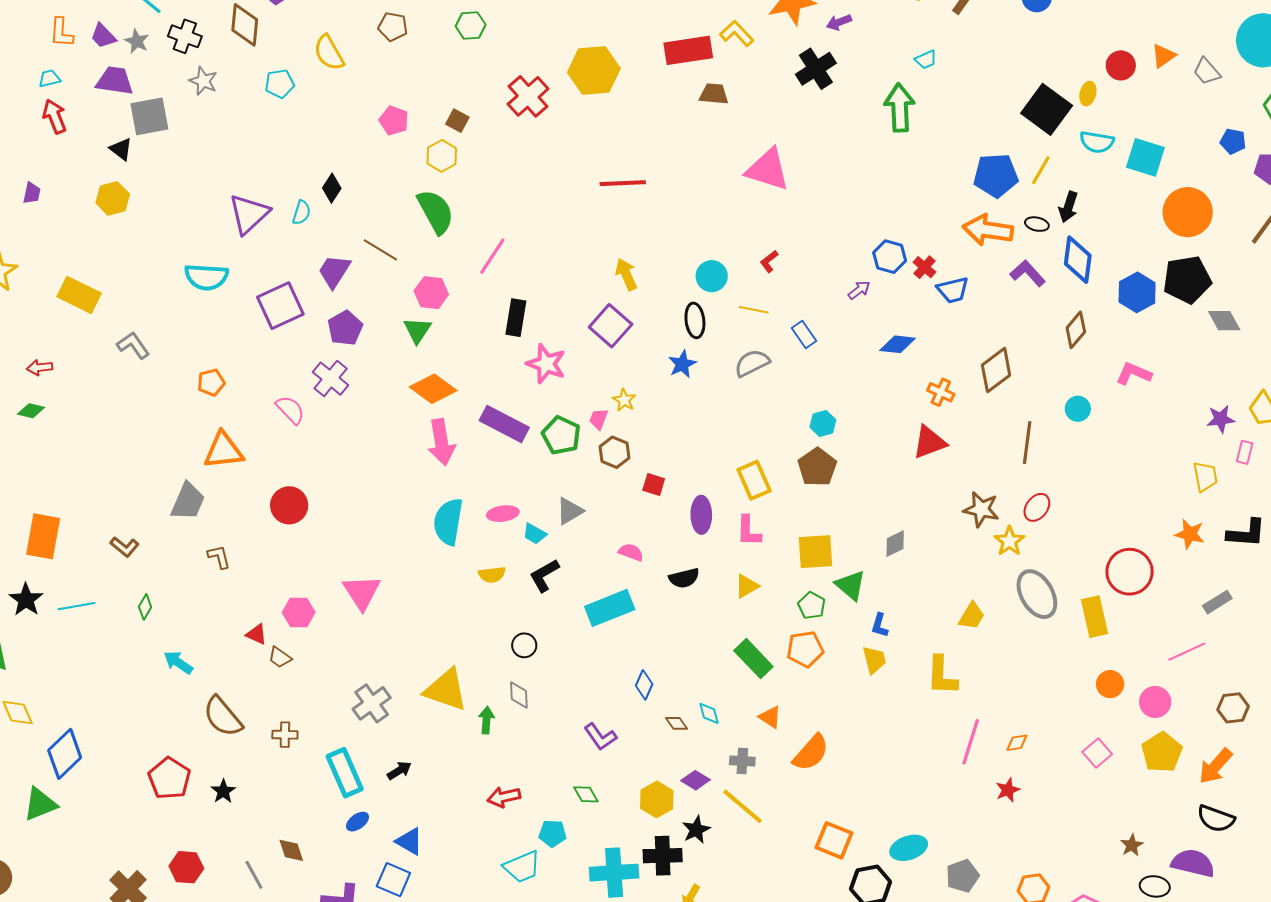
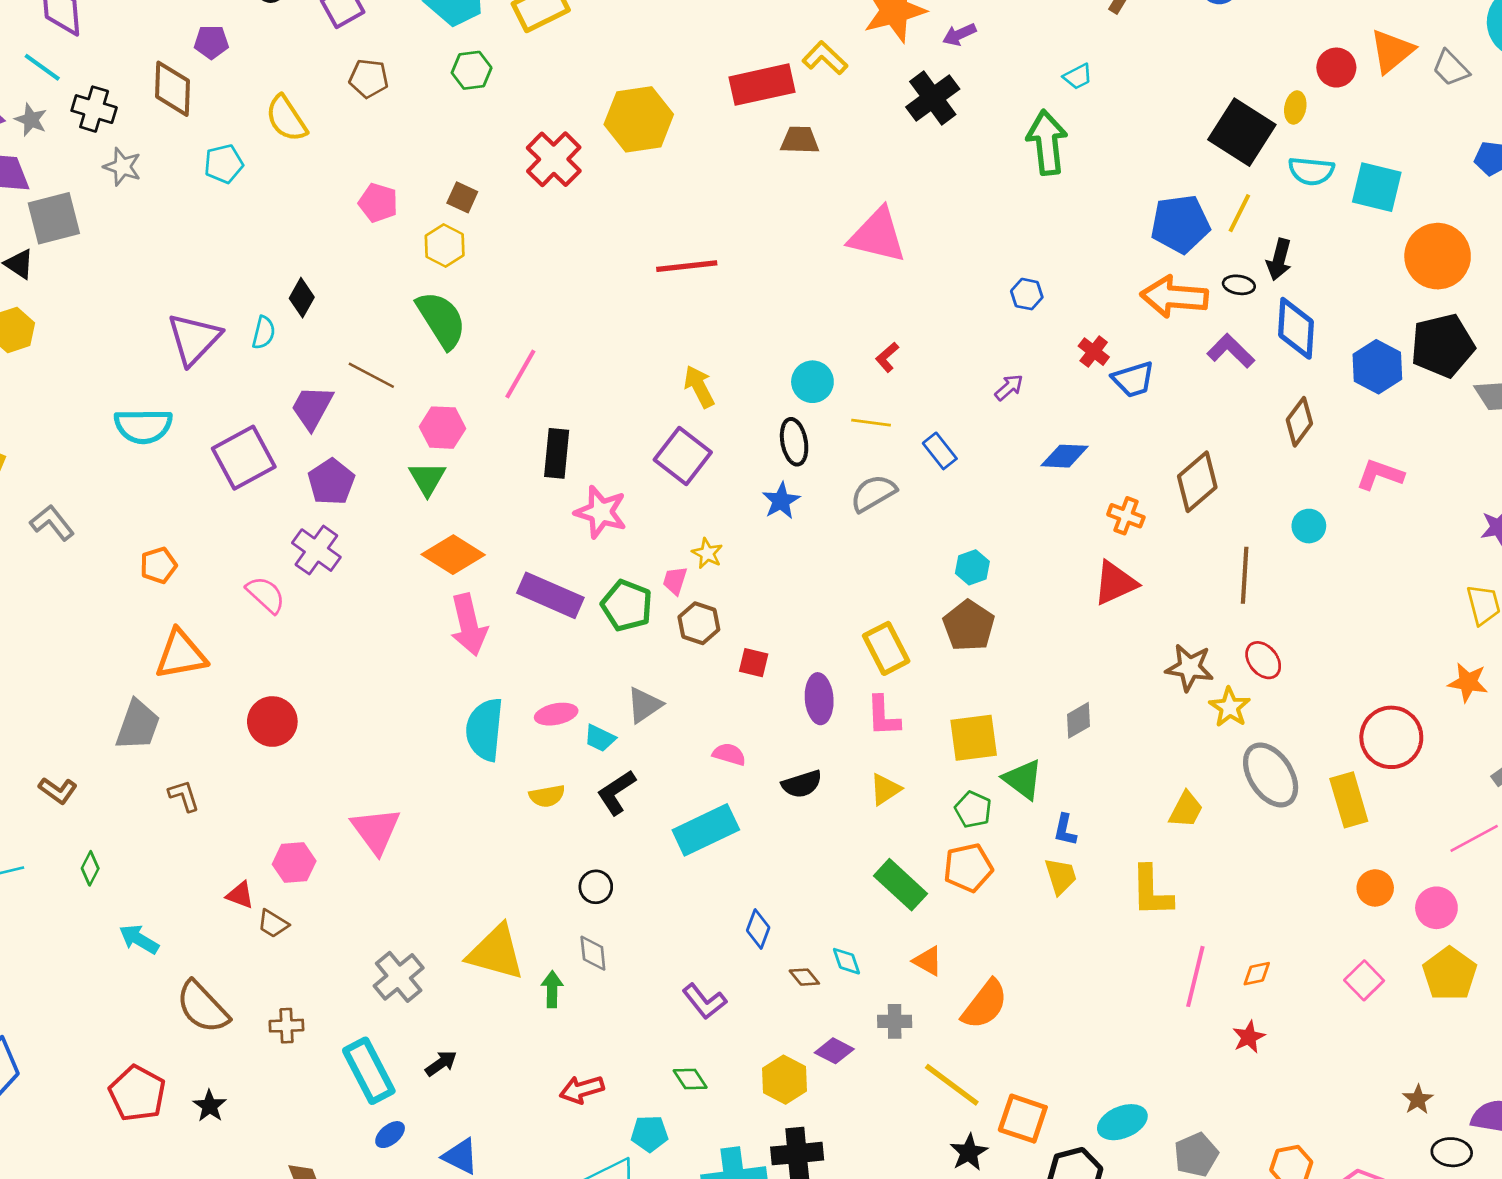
orange triangle: (1163, 56) -> (1392, 51), size x1.4
blue hexagon: (890, 257) -> (1027, 294), moved, size x0.7
red ellipse: (1037, 507) -> (1263, 660), turned -72
yellow line: (743, 806) -> (952, 1085), moved
black star: (696, 830) -> (969, 1152), moved

